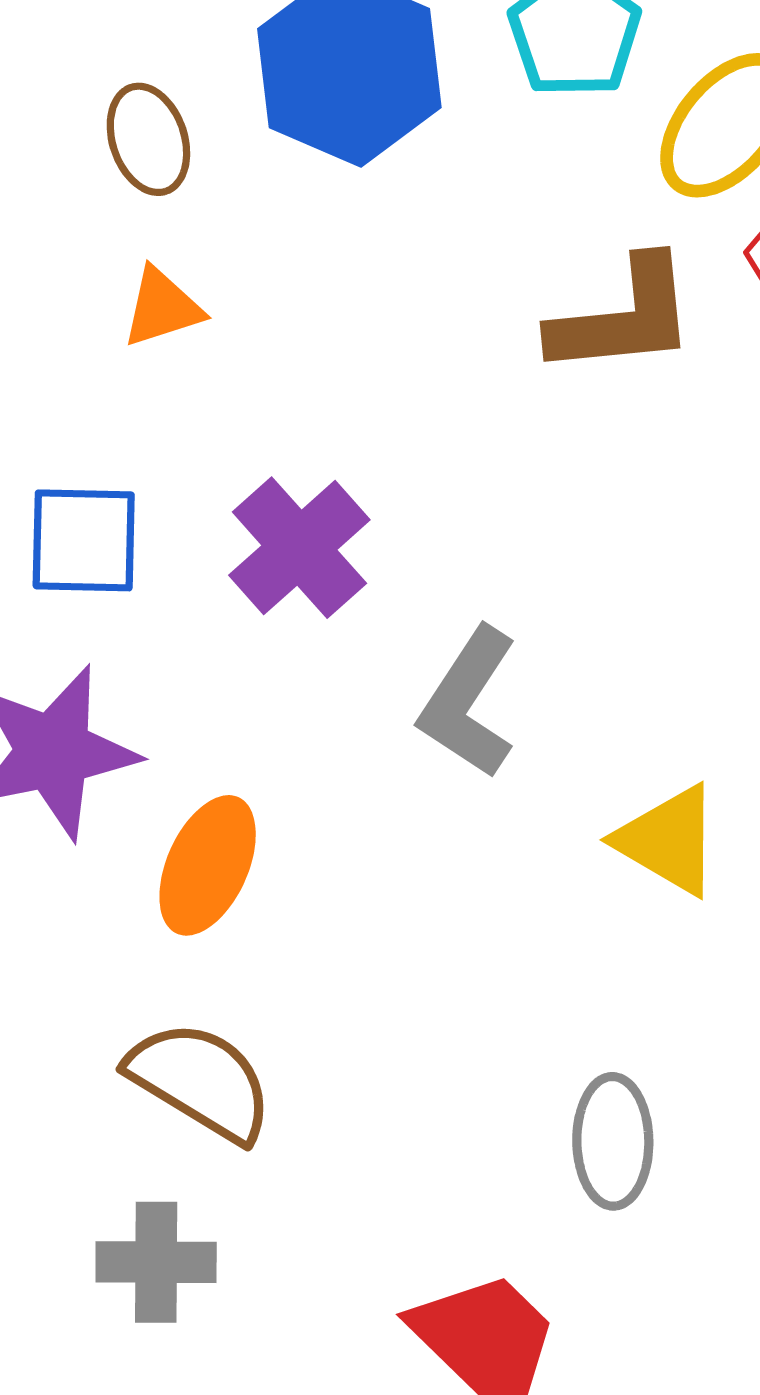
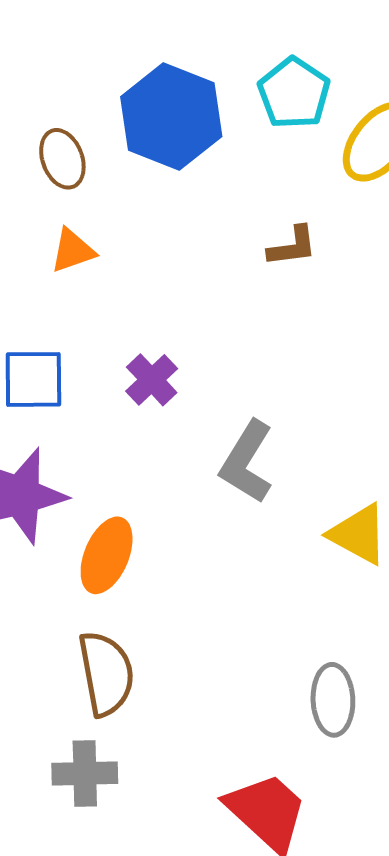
brown L-shape: (623, 317) -> (292, 246), moved, size x0.6
purple cross: (299, 548) -> (152, 380), size x0.7
brown semicircle: (200, 1081) -> (106, 674), turned 50

